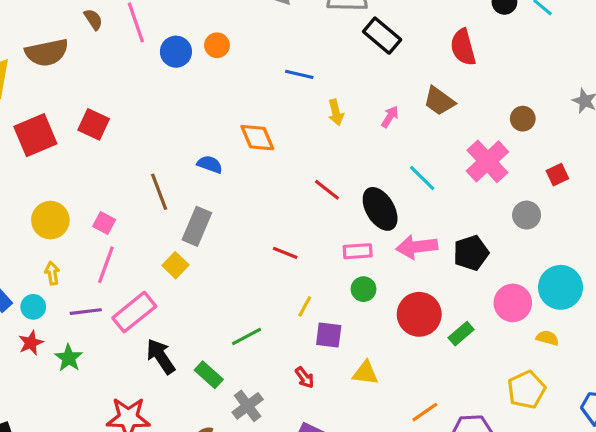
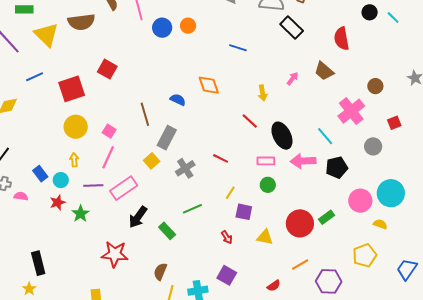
yellow arrow: (336, 112) -> (263, 93), moved
red square: (35, 135) -> (72, 89), moved
cyan line: (422, 178) -> (325, 136), moved
red circle: (419, 314) -> (300, 223), moved
black arrow: (161, 356) -> (138, 217), turned -115
gray cross: (248, 406) -> (185, 168), moved

